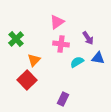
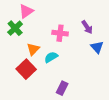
pink triangle: (57, 22) -> (26, 11), moved
blue triangle: (98, 58) -> (97, 47), turned 40
cyan semicircle: (77, 62) -> (51, 57), moved

